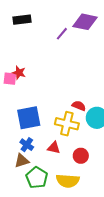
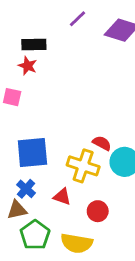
black rectangle: (22, 20) -> (34, 44), moved
purple line: (62, 34) -> (78, 19), moved
red star: (19, 73) -> (28, 66), moved

